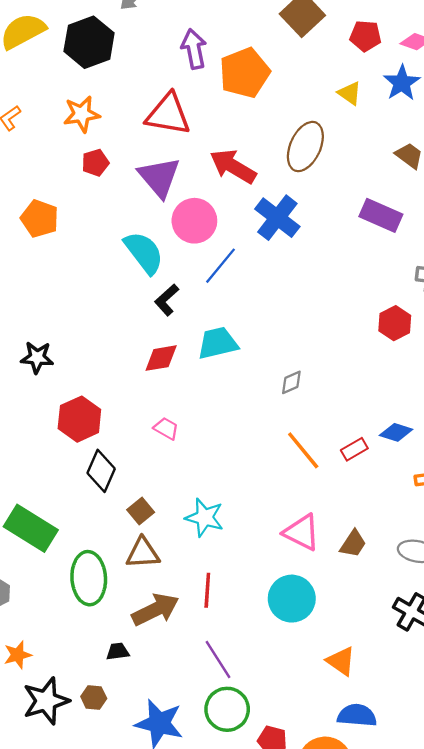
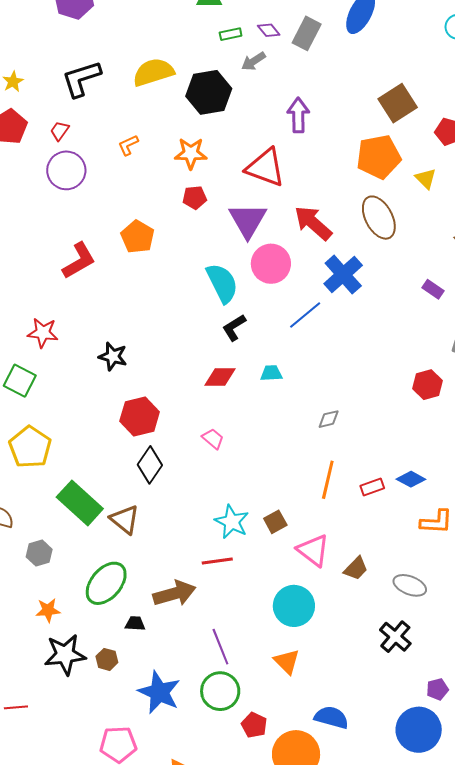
orange pentagon: (245, 73) -> (379, 157), moved
brown ellipse: (305, 147) -> (379, 218), turned -63
purple rectangle: (381, 215) -> (433, 289), size x0.6
blue line: (220, 266) -> (305, 315), moved
cyan trapezoid: (218, 343) -> (271, 373), size x0.6
orange line: (303, 450) -> (328, 480), turned 42
brown square: (141, 511) -> (275, 522), moved
brown triangle: (143, 553) -> (125, 519), moved, turned 32
green ellipse: (89, 578) -> (106, 583), moved, turned 33
red line: (207, 590) -> (217, 561), moved, turned 68
orange triangle: (341, 661) -> (287, 662), moved

